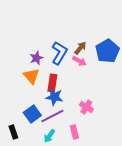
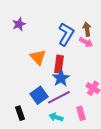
brown arrow: (80, 48) -> (87, 29), turned -48
purple star: (36, 58) -> (19, 24), moved
blue star: (54, 97) -> (61, 78), turned 30
cyan arrow: (49, 136) -> (56, 117), turned 72

